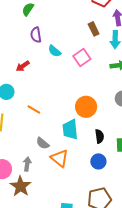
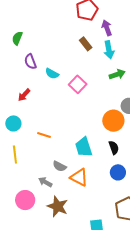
pink square: (82, 57) -> (78, 84), moved
orange circle: (86, 107) -> (113, 121), moved
gray arrow: (27, 164) -> (45, 182), moved, turned -56
brown star: (20, 186) -> (58, 206), moved

